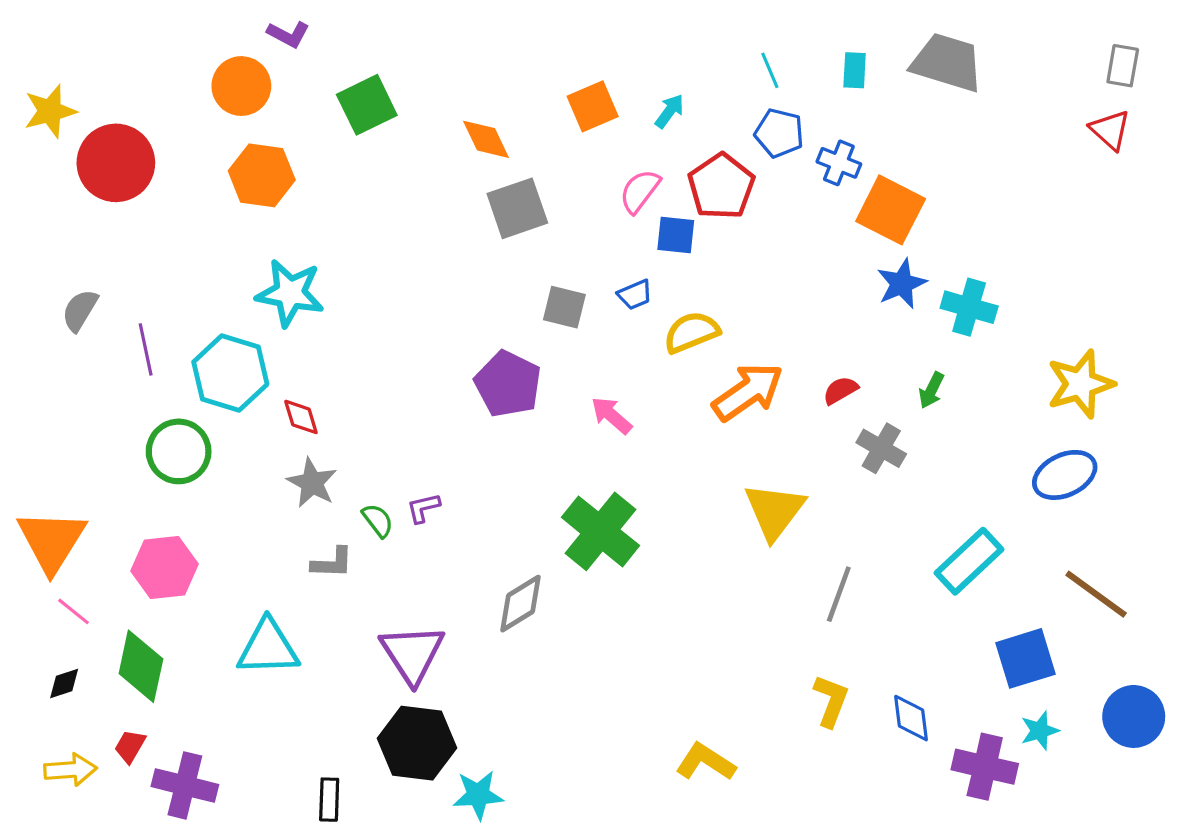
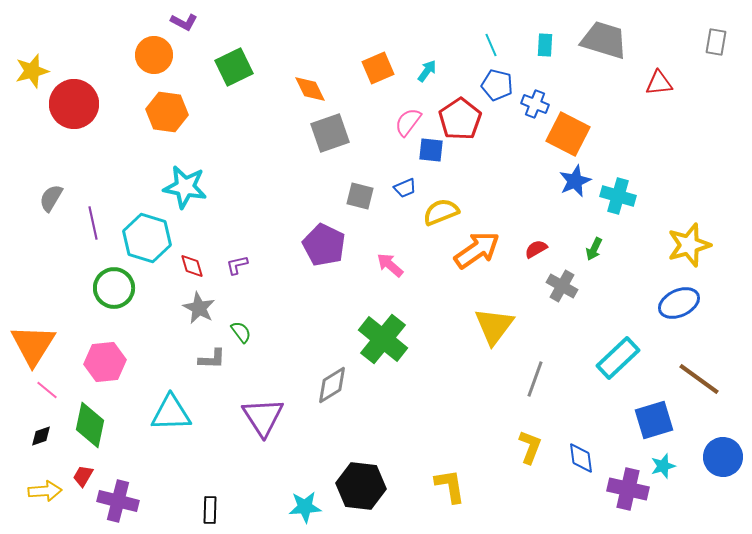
red triangle: (1110, 130) -> (659, 83), moved, turned -48
purple L-shape: (423, 508) -> (237, 265), moved
black hexagon: (417, 743) -> (361, 486), moved
yellow L-shape: (706, 762) -> (450, 486), turned 48

